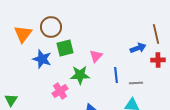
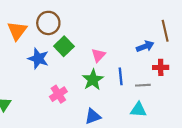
green square: (65, 48) -> (64, 46), turned -30
red cross: (158, 60) -> (161, 67), moved
green star: (80, 75) -> (93, 80), moved, turned -30

